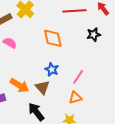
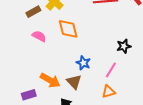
black star: (94, 35) -> (124, 46), moved
orange diamond: (53, 38) -> (68, 29), moved

